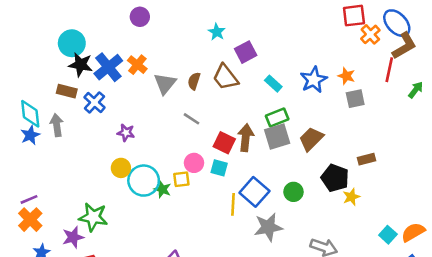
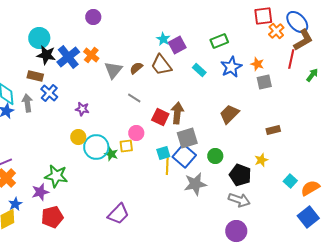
cyan star: (217, 32) -> (163, 39), moved
brown semicircle: (194, 81) -> (136, 68), turned 32
blue cross: (94, 102) -> (49, 93), moved
green rectangle: (277, 118) -> (219, 41), moved
gray square: (277, 136) -> (187, 138), moved
cyan square: (219, 168) -> (163, 153), moved, turned -32
black pentagon: (335, 178) -> (240, 175), moved
cyan square: (388, 235) -> (290, 181), moved

